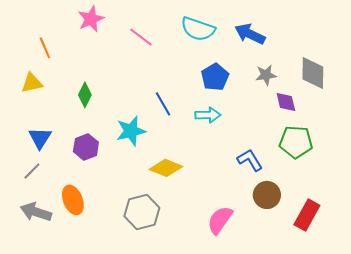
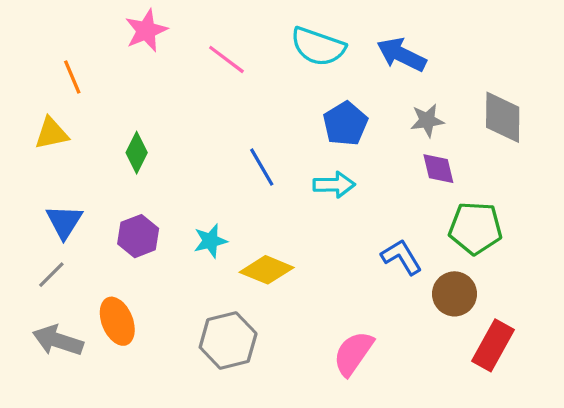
purple diamond: (286, 102) -> (438, 169), moved
cyan star: (131, 131) -> (210, 241), moved, size x0.7
brown circle: (267, 195) -> (455, 294), moved

